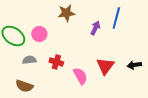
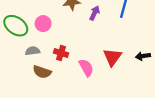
purple arrow: (95, 28) -> (95, 13), moved
brown semicircle: (24, 86) -> (42, 72), moved

